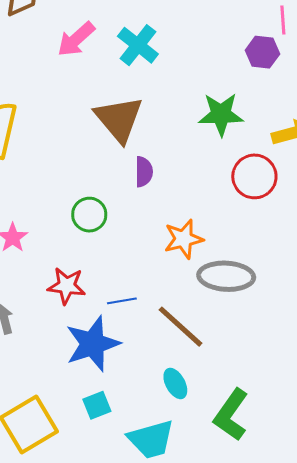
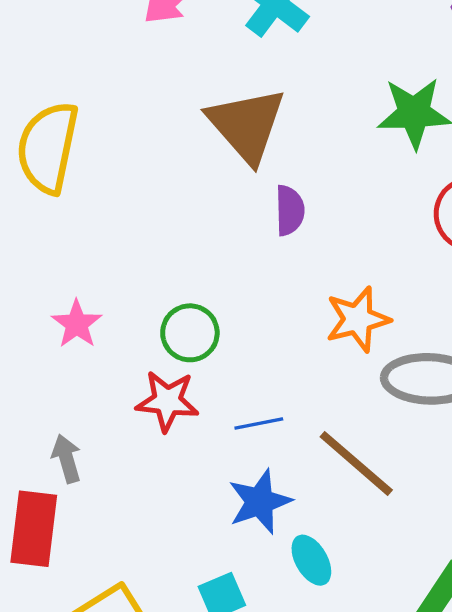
green circle: (89, 215) -> (190, 333), moved
blue star: (93, 344) -> (260, 502), moved, size x0.7
cyan ellipse: (175, 383) -> (311, 560), moved

